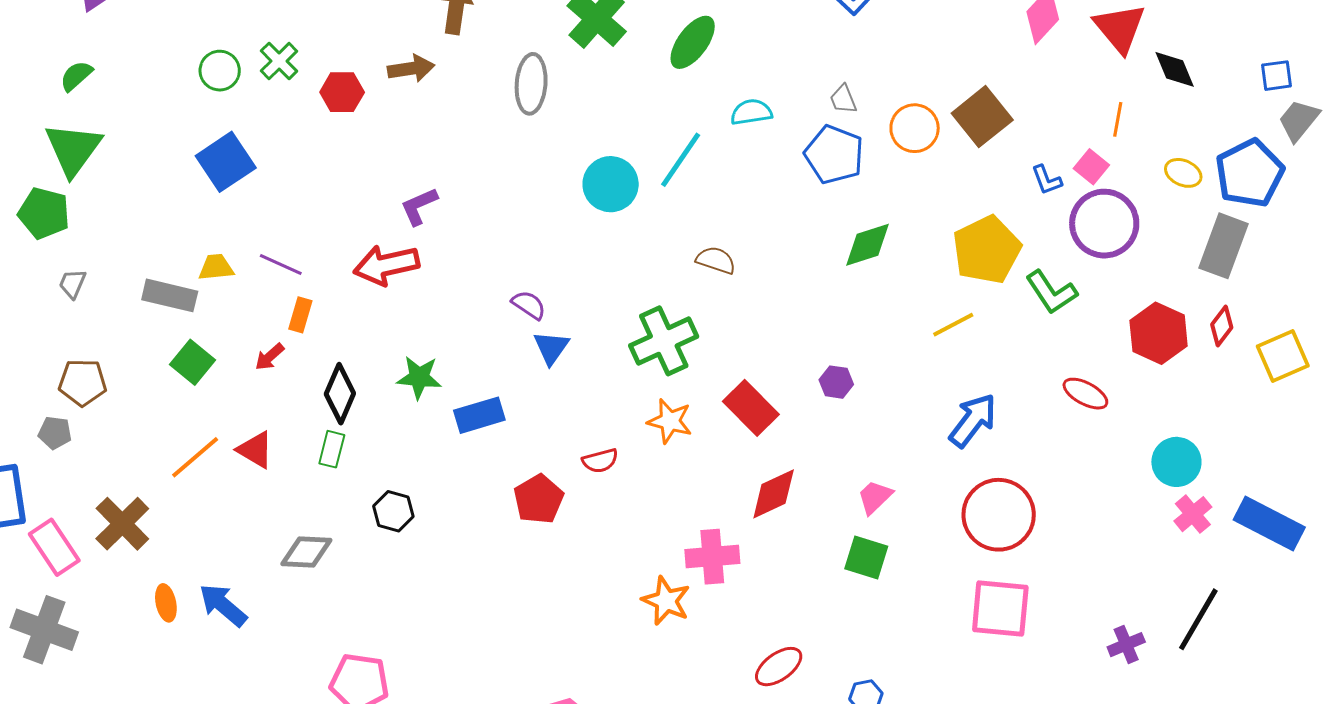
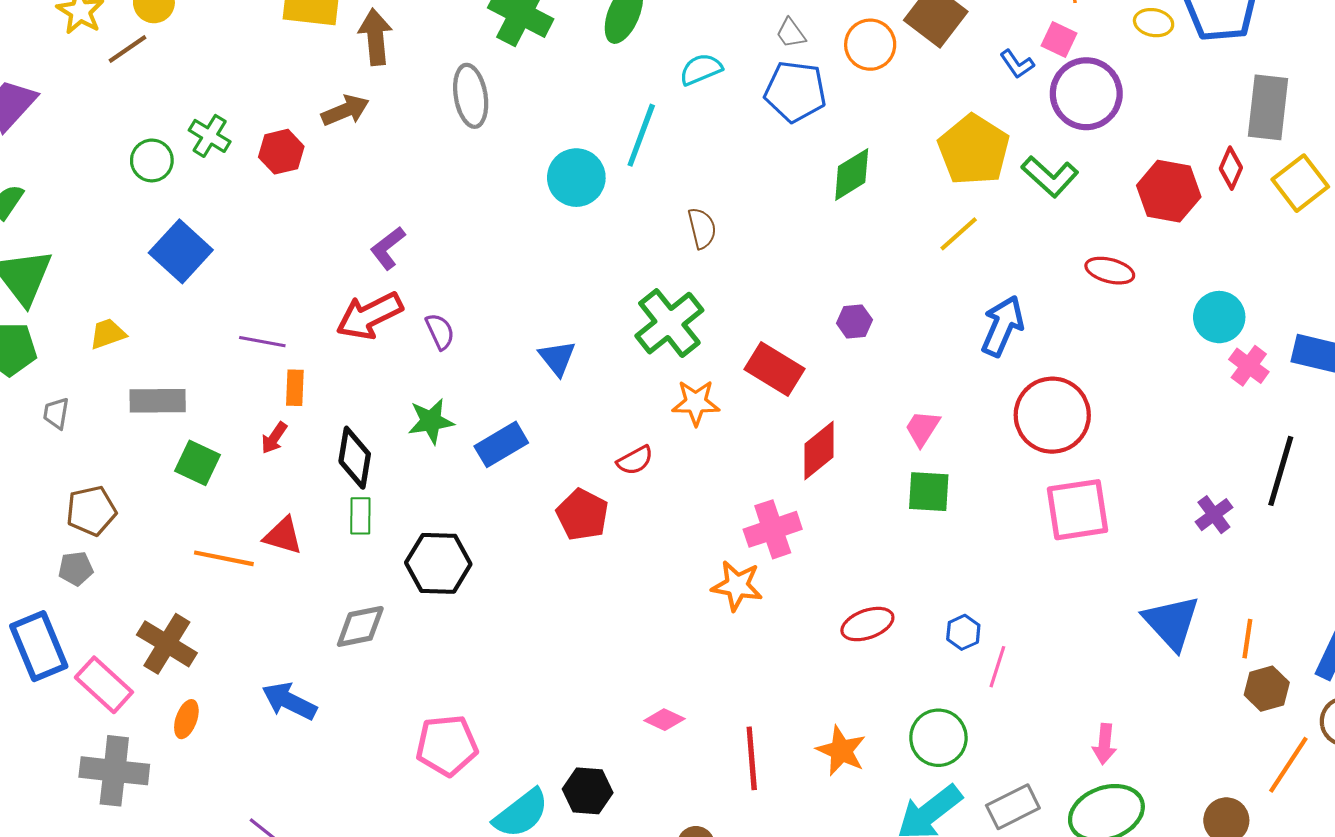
gray rectangle: (1223, 246) -> (1268, 107), moved
brown semicircle: (716, 260) -> (702, 228), turned 72
yellow trapezoid: (216, 267) -> (108, 334), moved
purple semicircle: (529, 305) -> (440, 332), moved, turned 45
orange line: (195, 457) -> (224, 558), turned 66
black hexagon: (393, 511) -> (438, 563), size x1.5
orange ellipse: (166, 603) -> (186, 719), moved, turned 45
red ellipse: (779, 667) -> (867, 624), turned 30

